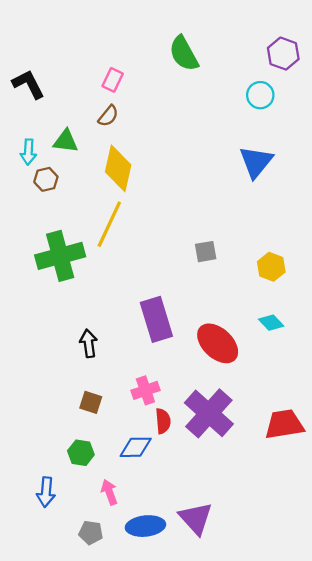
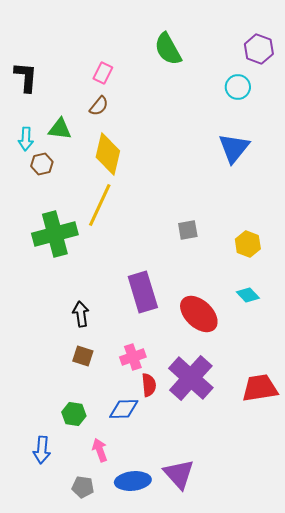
black L-shape: (28, 84) -> (26, 77), turned 32
brown square: (91, 402) -> (83, 356), moved

